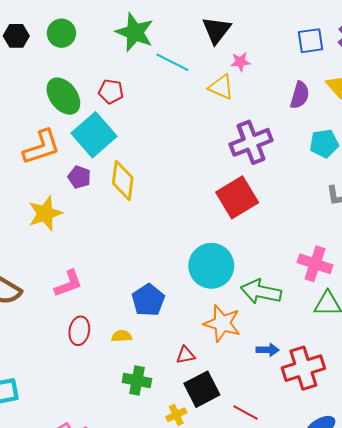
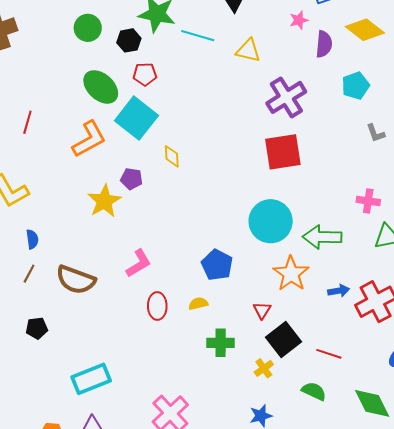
black hexagon: (16, 36) -> (129, 40), moved
pink star: (240, 62) -> (299, 20), moved
purple pentagon: (79, 177) -> (132, 179), moved
yellow diamond: (123, 180) -> (172, 156), size x0.6
red square: (237, 197) -> (283, 152), turned 33
pink cross: (315, 264) -> (368, 201), size x0.7
orange star: (222, 323) -> (291, 274), turned 30
red triangle: (186, 355) -> (262, 310), turned -36

